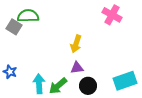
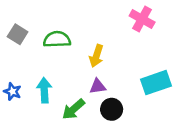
green semicircle: (28, 16) -> (57, 39), moved
cyan rectangle: (125, 81) -> (156, 83), moved
cyan arrow: (39, 84) -> (44, 90), moved

